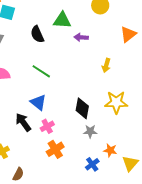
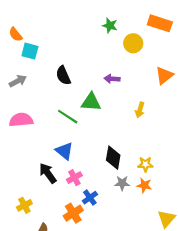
green triangle: (62, 20) -> (91, 102), moved
yellow star: (116, 102) -> (145, 164), moved, size x0.6
orange cross: (55, 149) -> (73, 213), moved
orange star: (110, 150) -> (144, 185), moved
blue cross: (92, 164) -> (90, 198), moved

